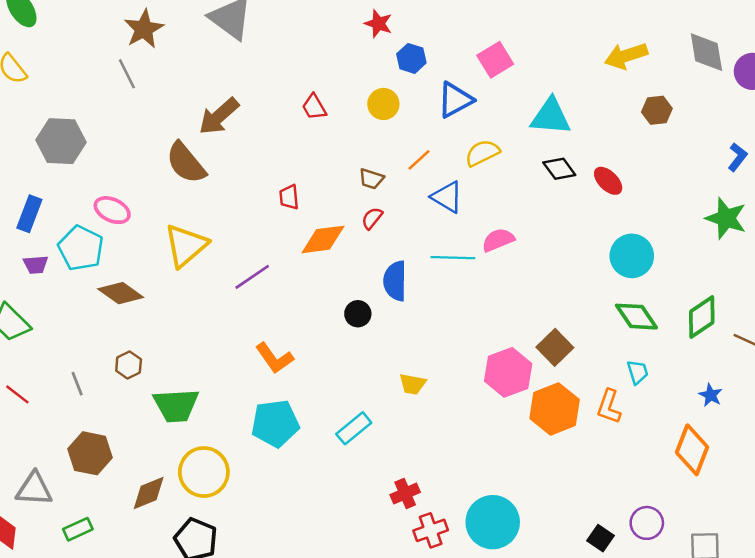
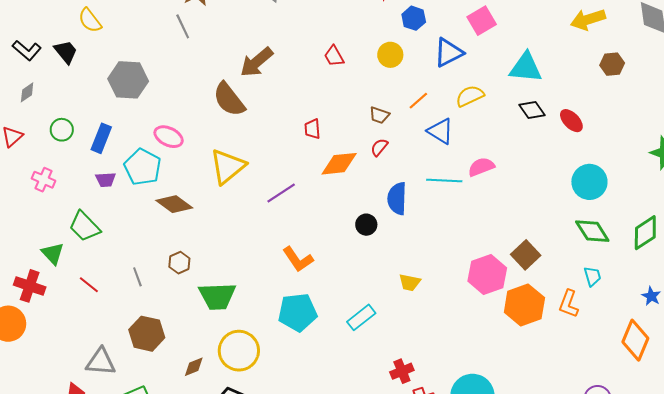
brown diamond: (149, 493) -> (194, 367), size x0.7

